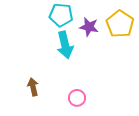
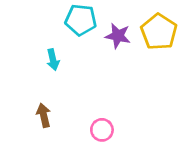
cyan arrow: (65, 45) -> (53, 60), moved, size x0.6

